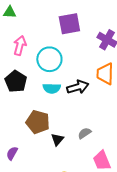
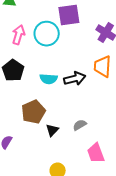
cyan circle: (49, 59) -> (47, 34), moved
brown pentagon: (38, 122) -> (33, 112), turned 30

